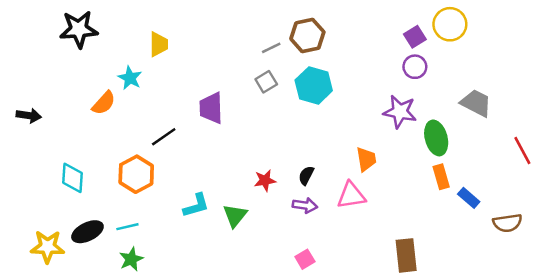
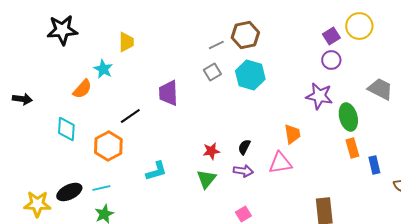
cyan diamond: (72, 178) -> (66, 129), moved
blue rectangle: (469, 198) -> (374, 165), turned 36
green triangle: (235, 215) -> (206, 179), moved

